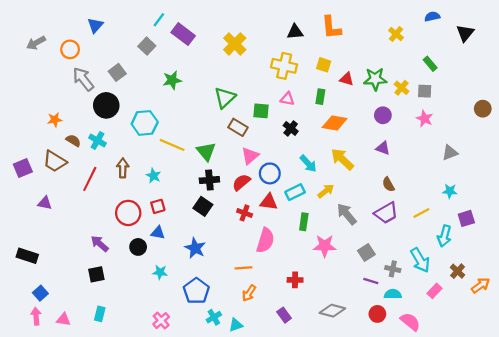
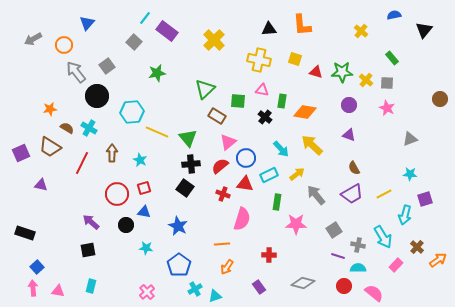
green rectangle: (320, 97) -> (282, 101), moved

